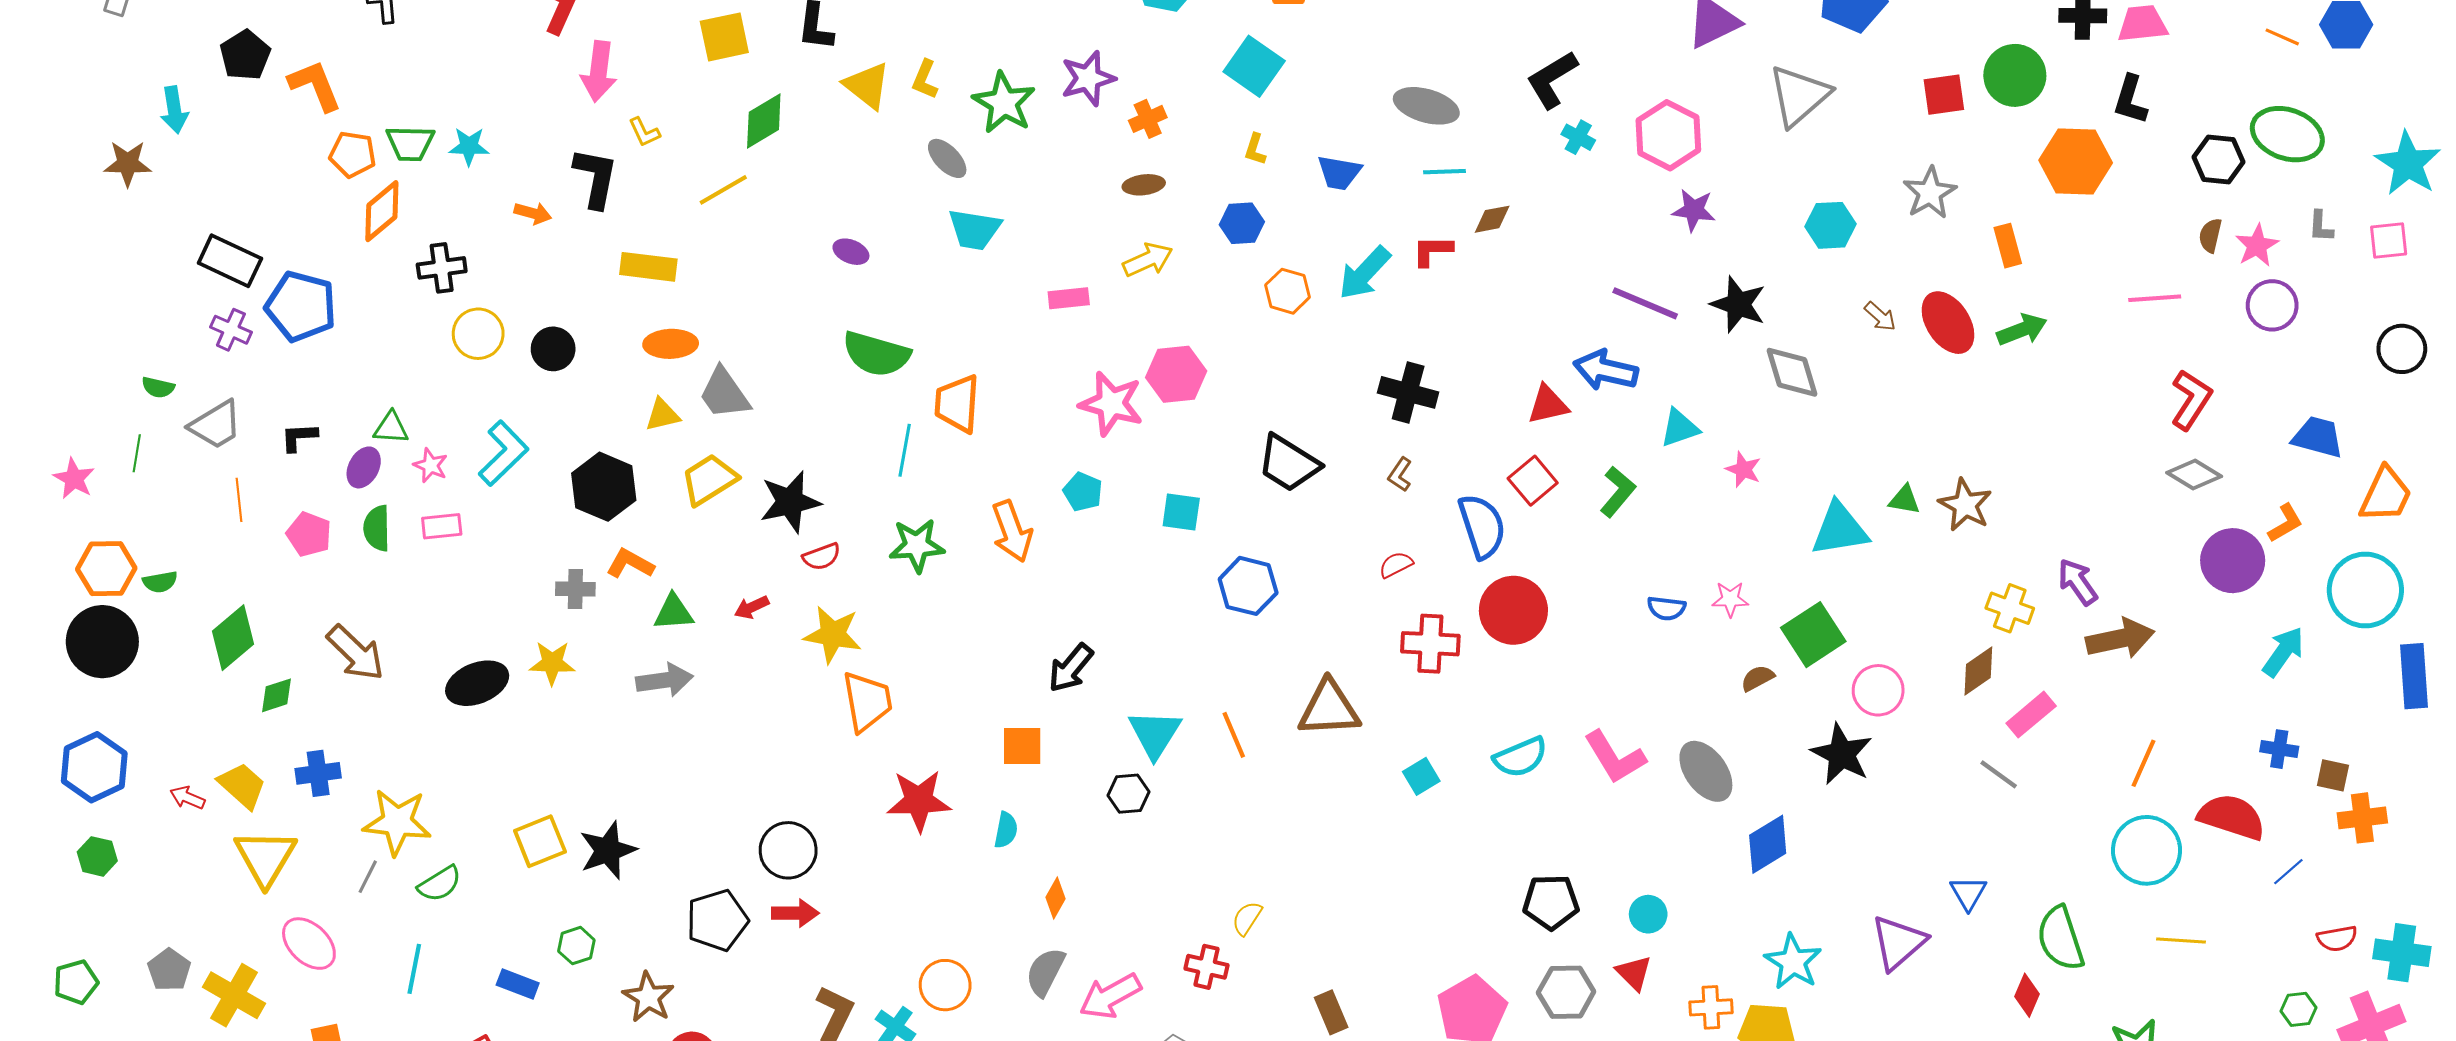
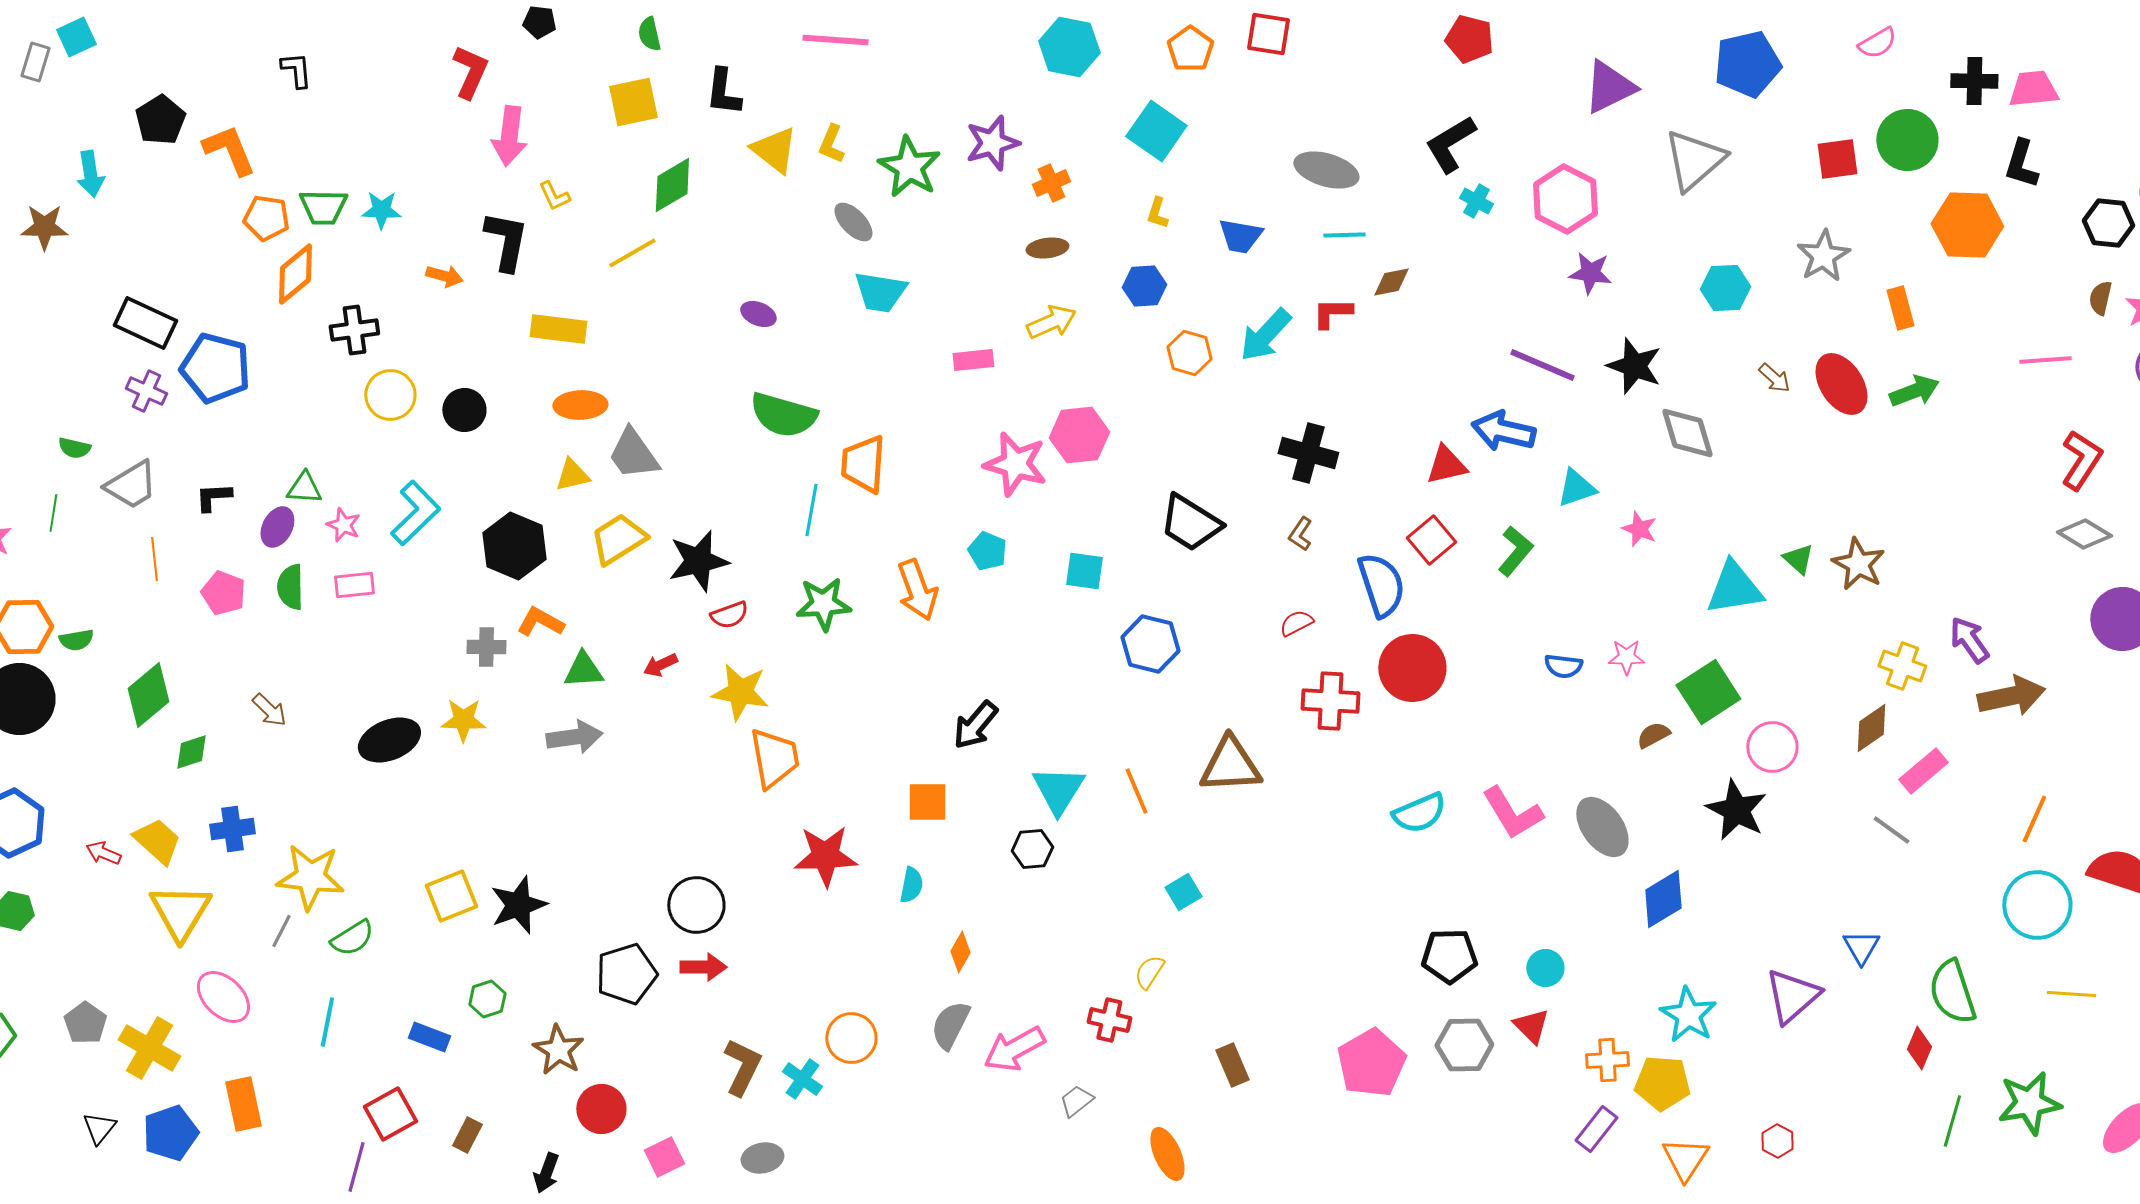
green triangle: (1904, 500) -> (1798, 559), turned 32
brown arrow: (356, 653) -> (269, 710), size x0.6
cyan square: (1421, 776) -> (1183, 892), moved

